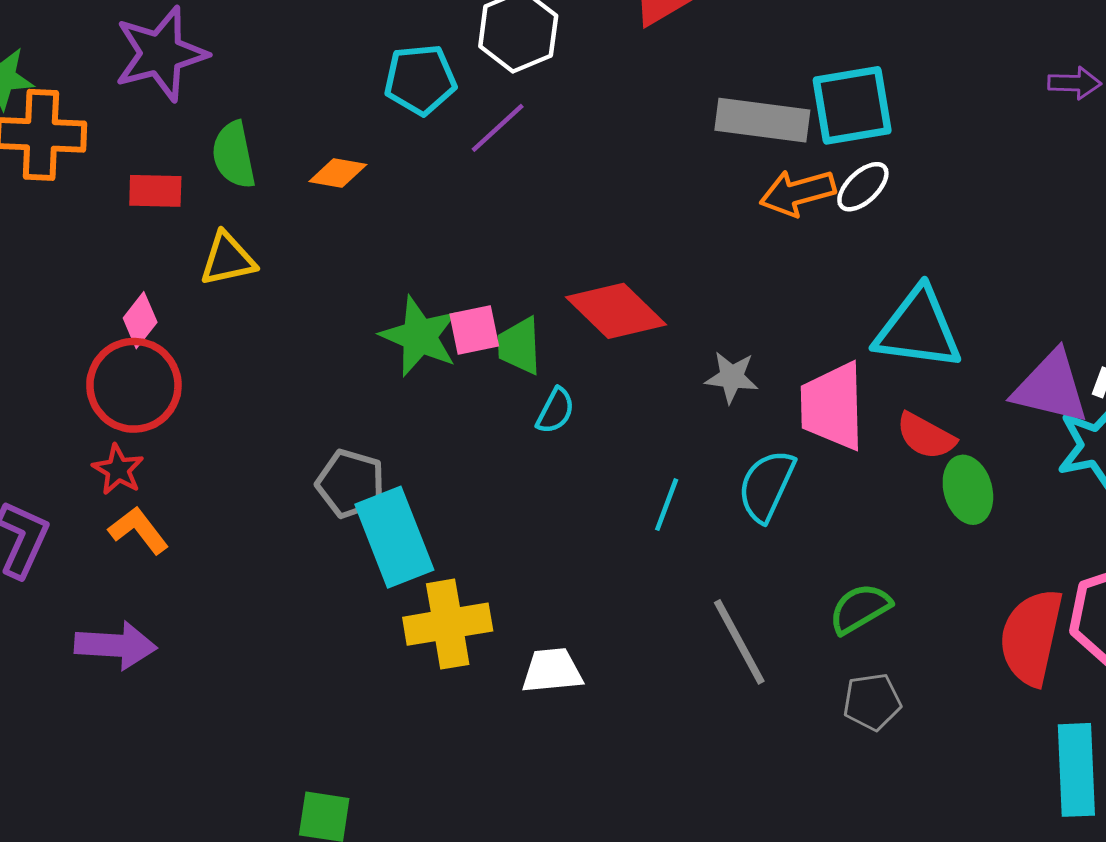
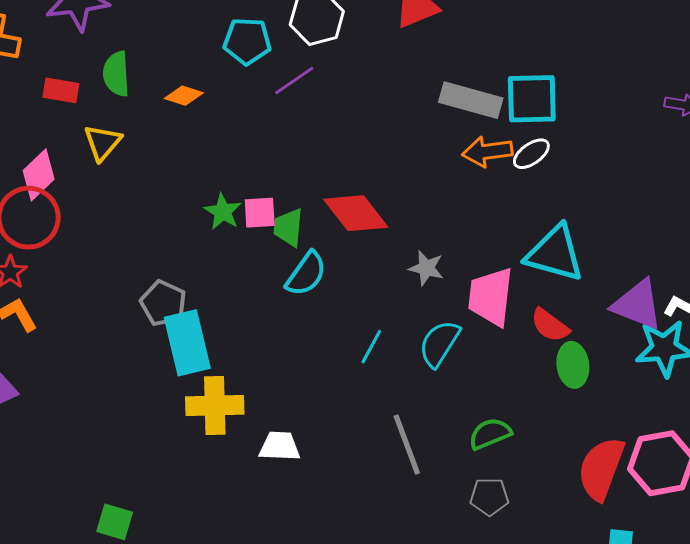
yellow triangle: (228, 259) -> (103, 142), turned -45
pink diamond: (140, 320) -> (39, 175), size x1.4
green star: (419, 336) -> (223, 212), size x0.7
cyan semicircle: (555, 411) -> (306, 274), size x1.5

